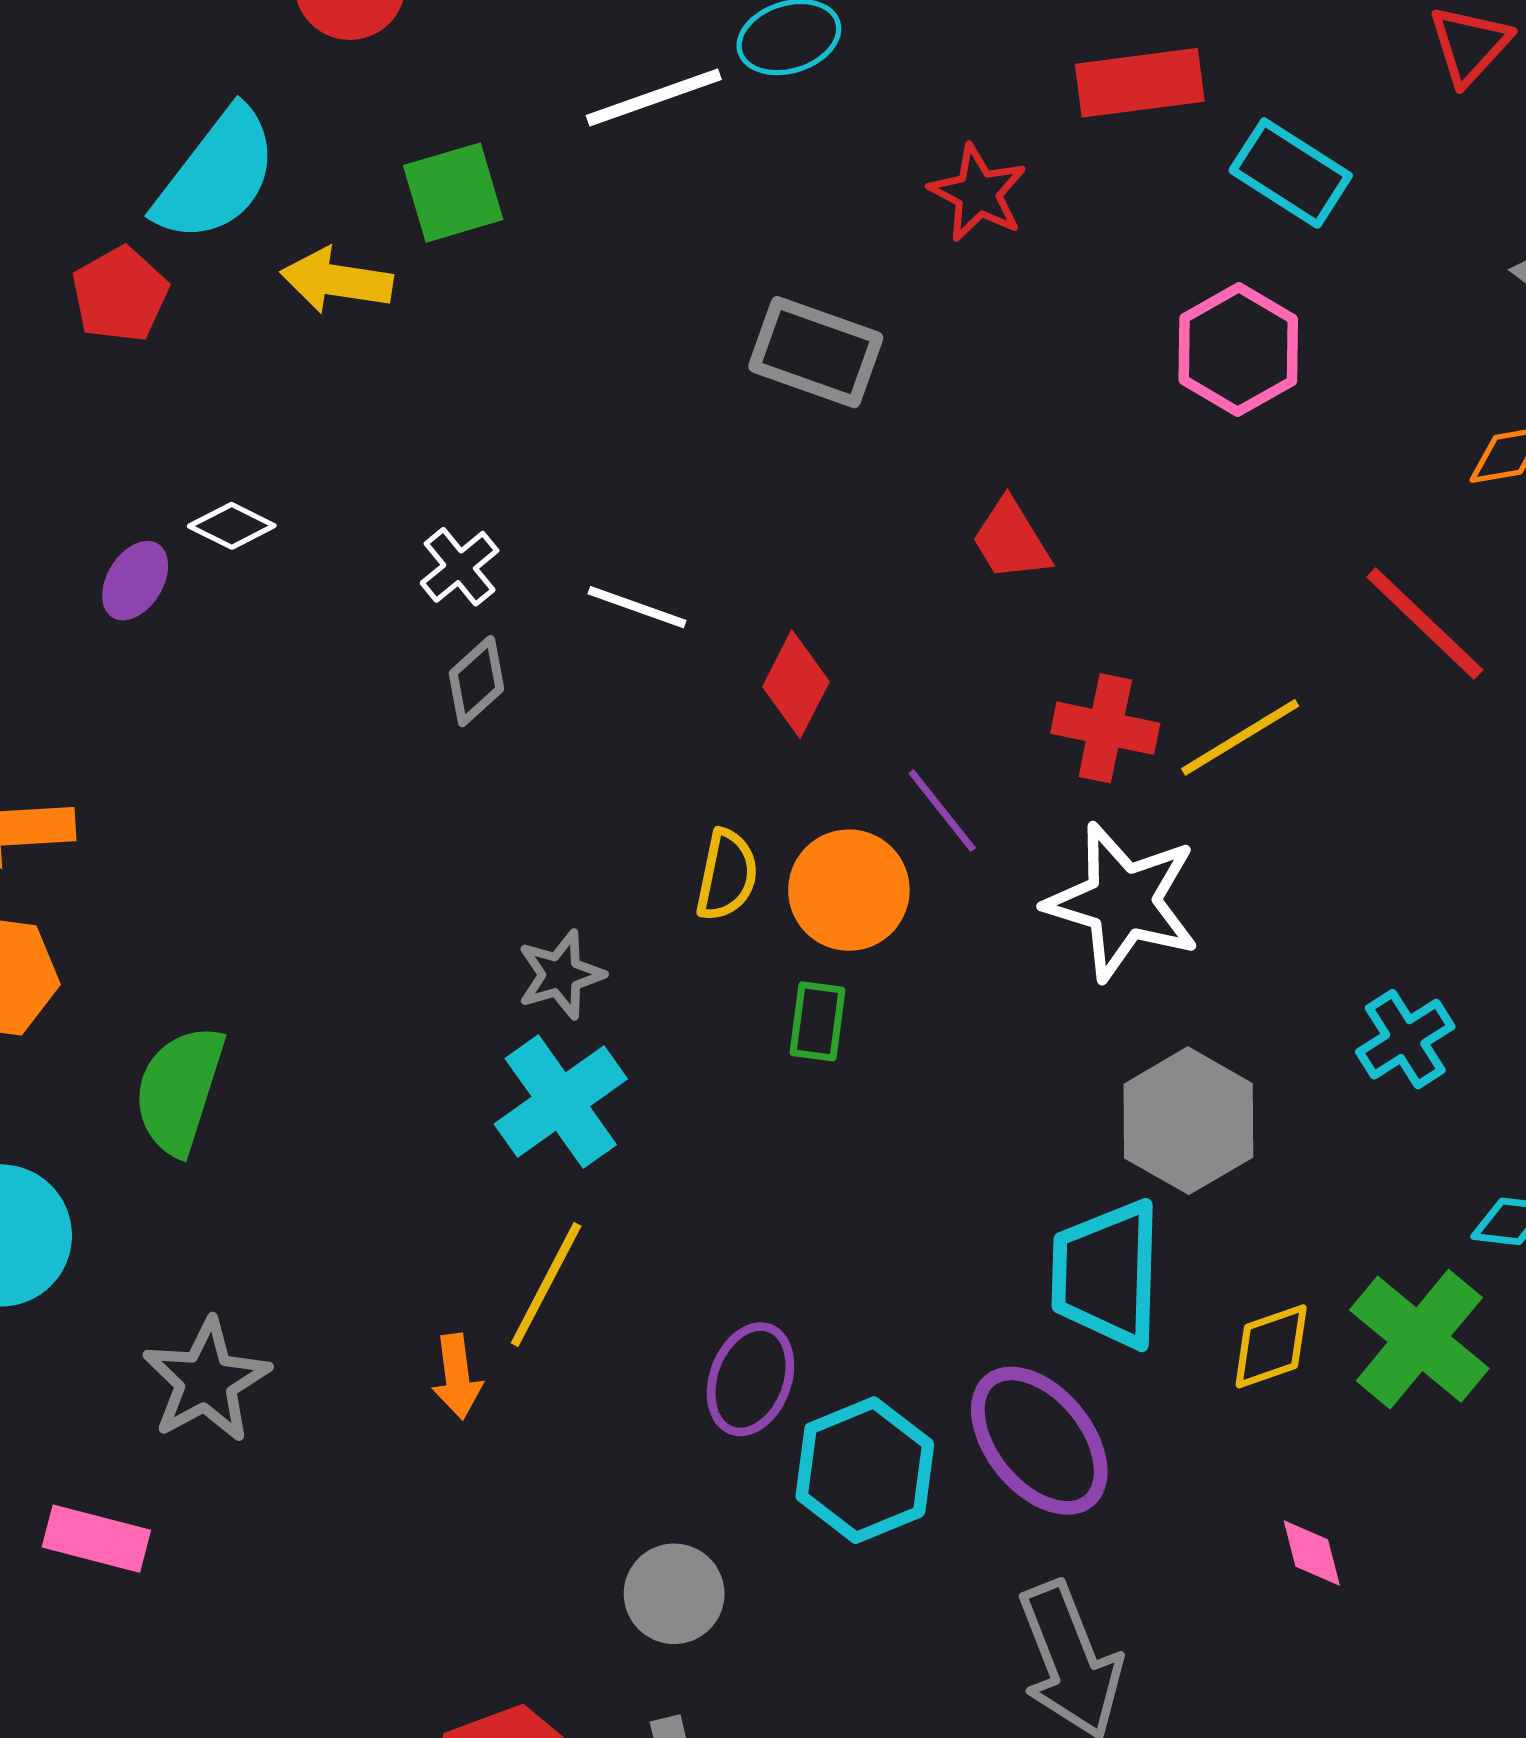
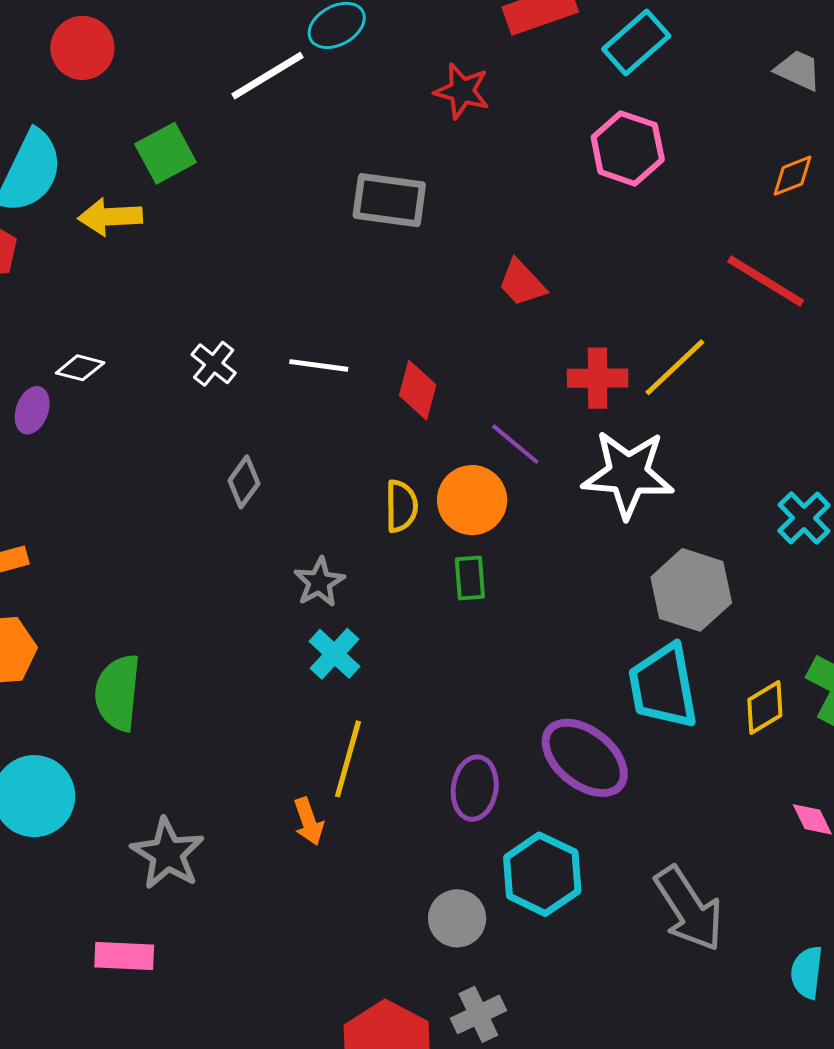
cyan rectangle: (1291, 173) -> (636, 43), turned -62
gray diamond: (476, 681) -> (244, 482), moved
cyan cross: (561, 1102) -> (334, 654), size x0.7
purple ellipse: (1039, 1441) -> (585, 758), moved
cyan hexagon: (865, 1470) -> (542, 874), moved

